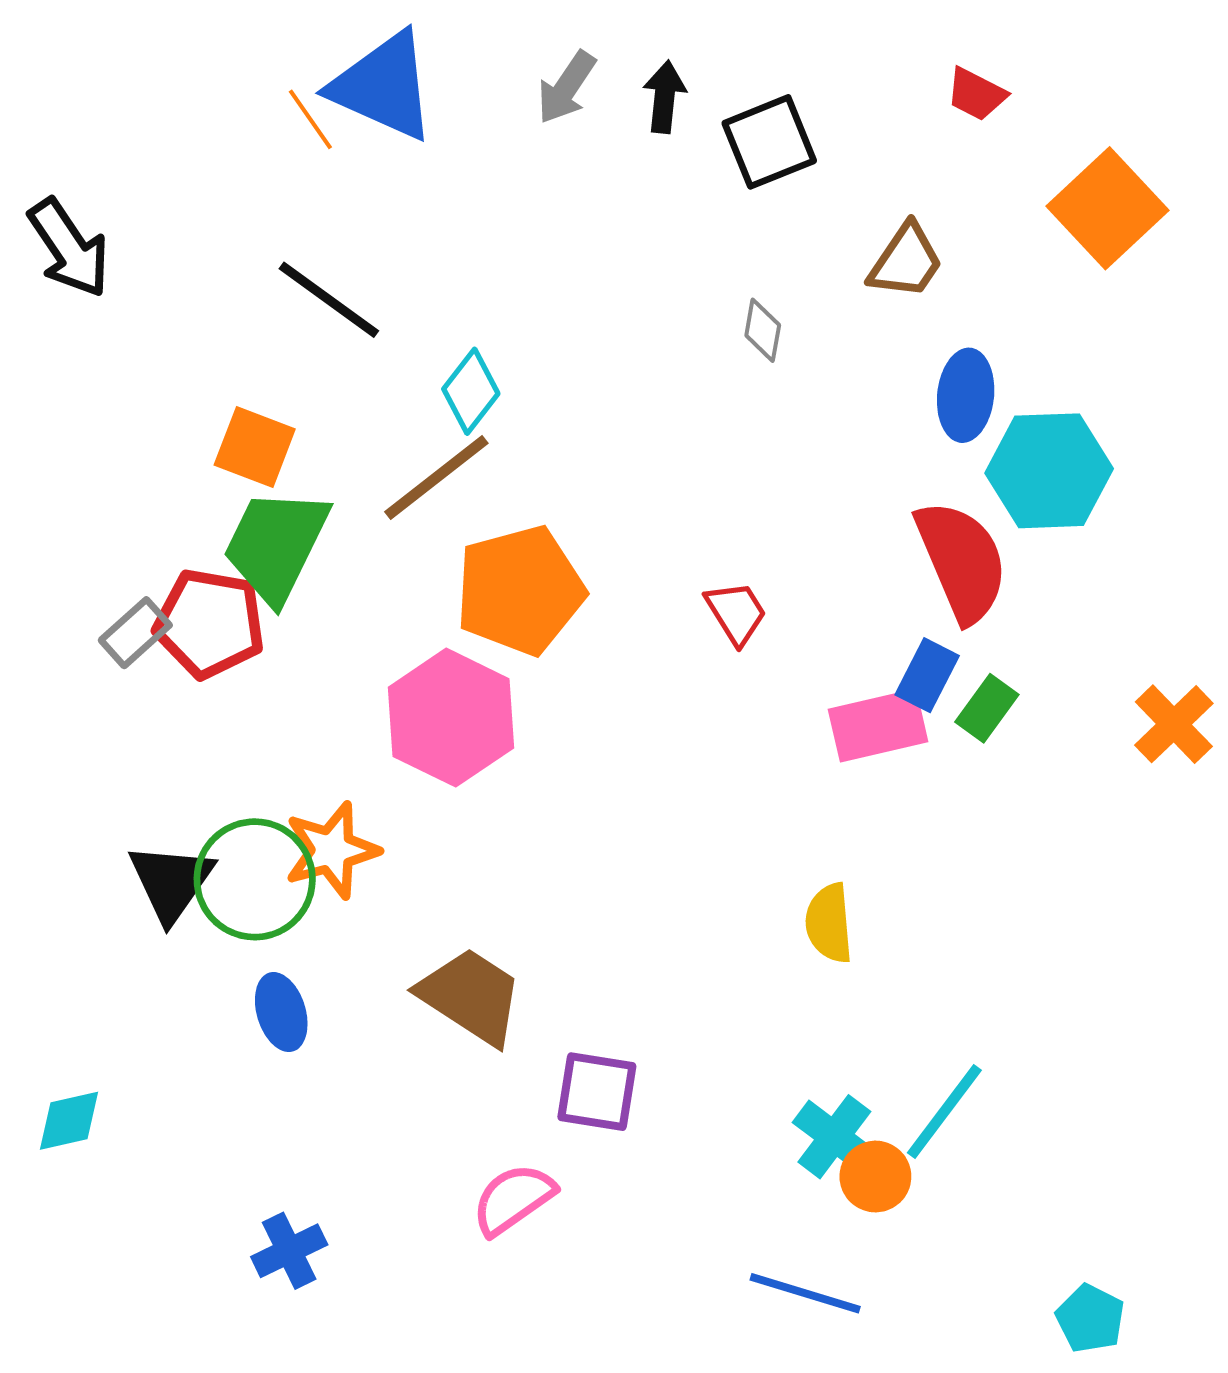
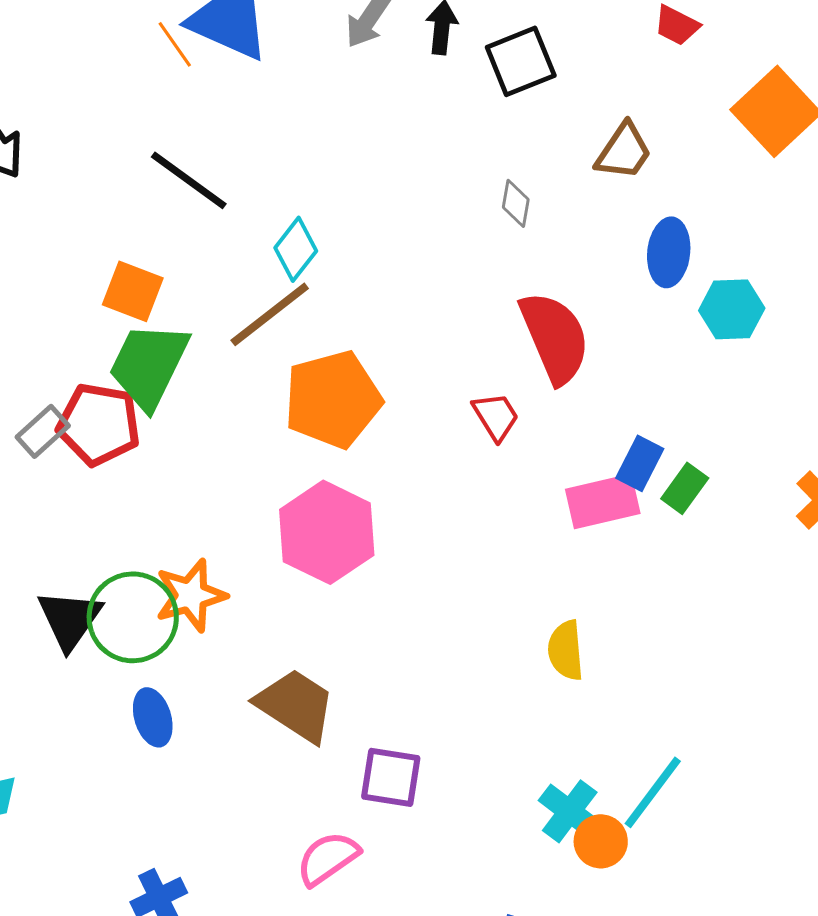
cyan hexagon: (1049, 471) -> (732, 309), size x0.7
red semicircle: (962, 561) -> (555, 337), moved
pink hexagon: (451, 718) -> (327, 532), moved

